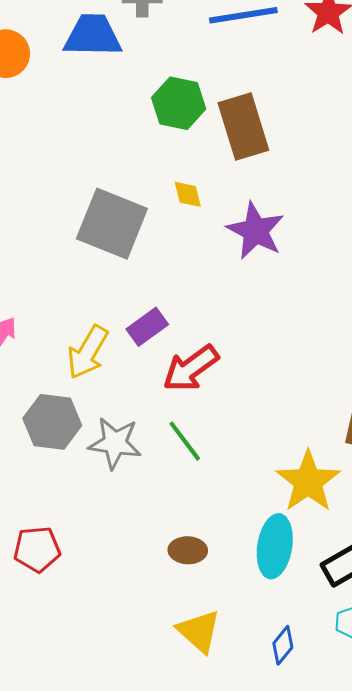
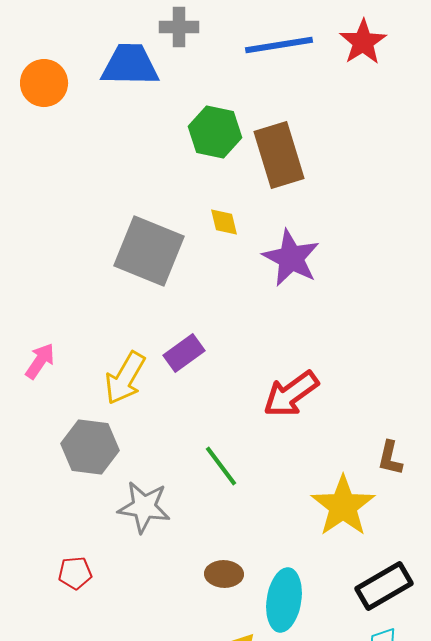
red arrow: (191, 368) -> (291, 394), moved
gray star: (115, 443) -> (144, 507), moved
cyan ellipse: (275, 546) -> (284, 600), moved
red pentagon: (37, 549) -> (75, 573), size x0.7

